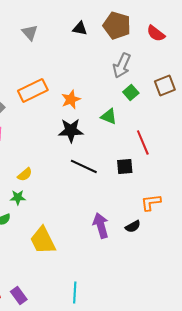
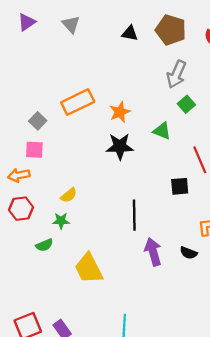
gray triangle: (30, 32) -> (71, 24), moved
black line: (84, 166) -> (134, 215), moved, turned 64
black semicircle: (133, 226) -> (189, 253), turned 49

